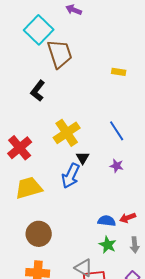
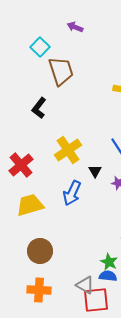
cyan square: (39, 30) -> (40, 47), size x0.7
black triangle: (83, 158) -> (95, 171), moved
blue semicircle: (107, 221) -> (108, 276), moved

